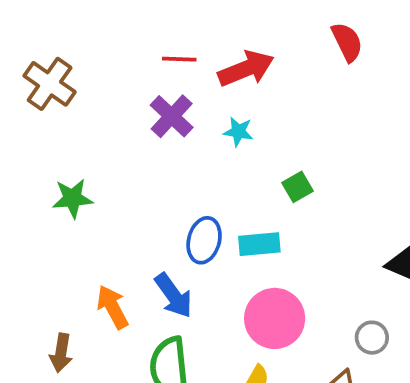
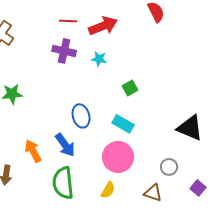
purple cross: (172, 116) -> (64, 51), turned -30
blue ellipse: (204, 240) -> (81, 116), turned -30
cyan rectangle: (259, 244) -> (123, 124), moved, turned 35

